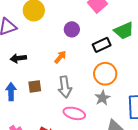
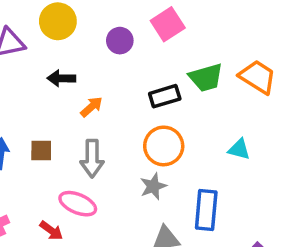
purple circle: (72, 29) -> (120, 41), moved
black arrow: (18, 58) -> (61, 78), moved
pink ellipse: (74, 113) -> (78, 204), moved

